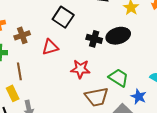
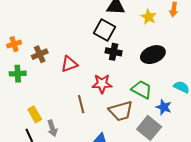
black square: (63, 17) -> (104, 30), moved
black ellipse: (118, 36) -> (153, 55), moved
brown line: (19, 71) -> (81, 104), moved

